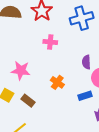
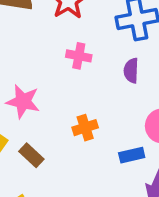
purple semicircle: (86, 62) -> (131, 71), moved
orange cross: (57, 82) -> (85, 128), turned 32

